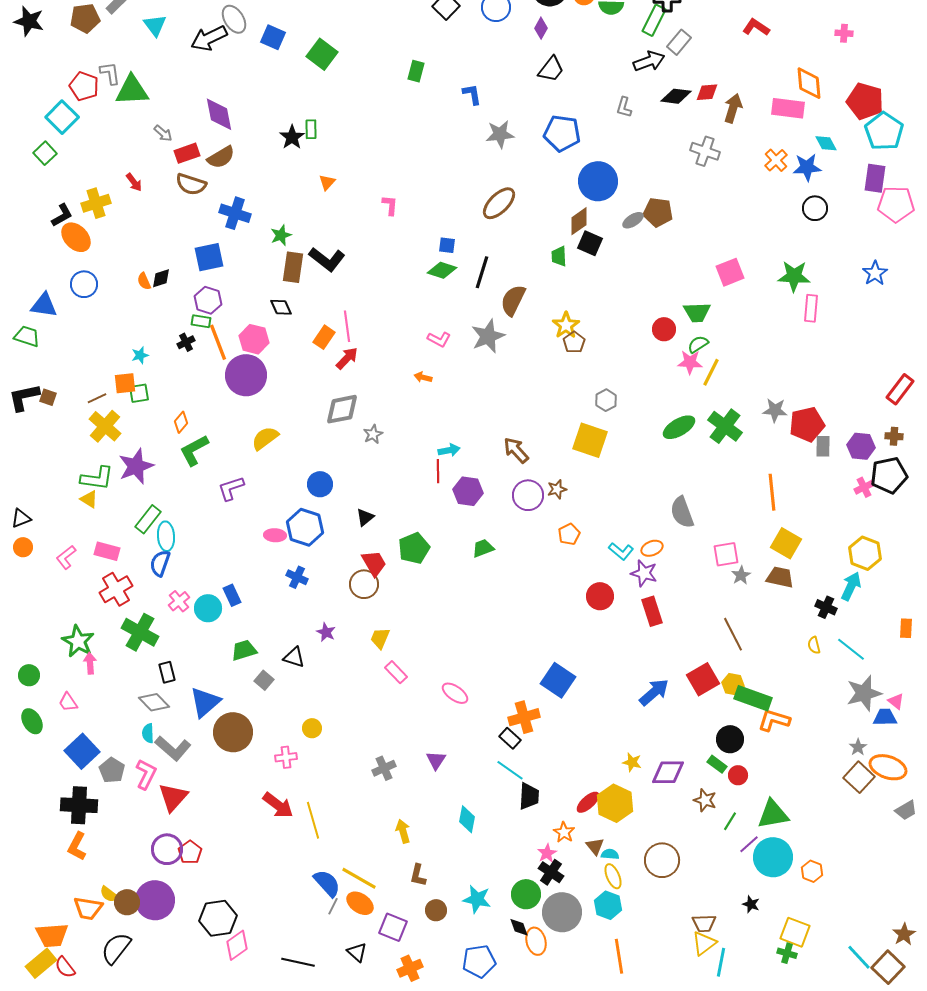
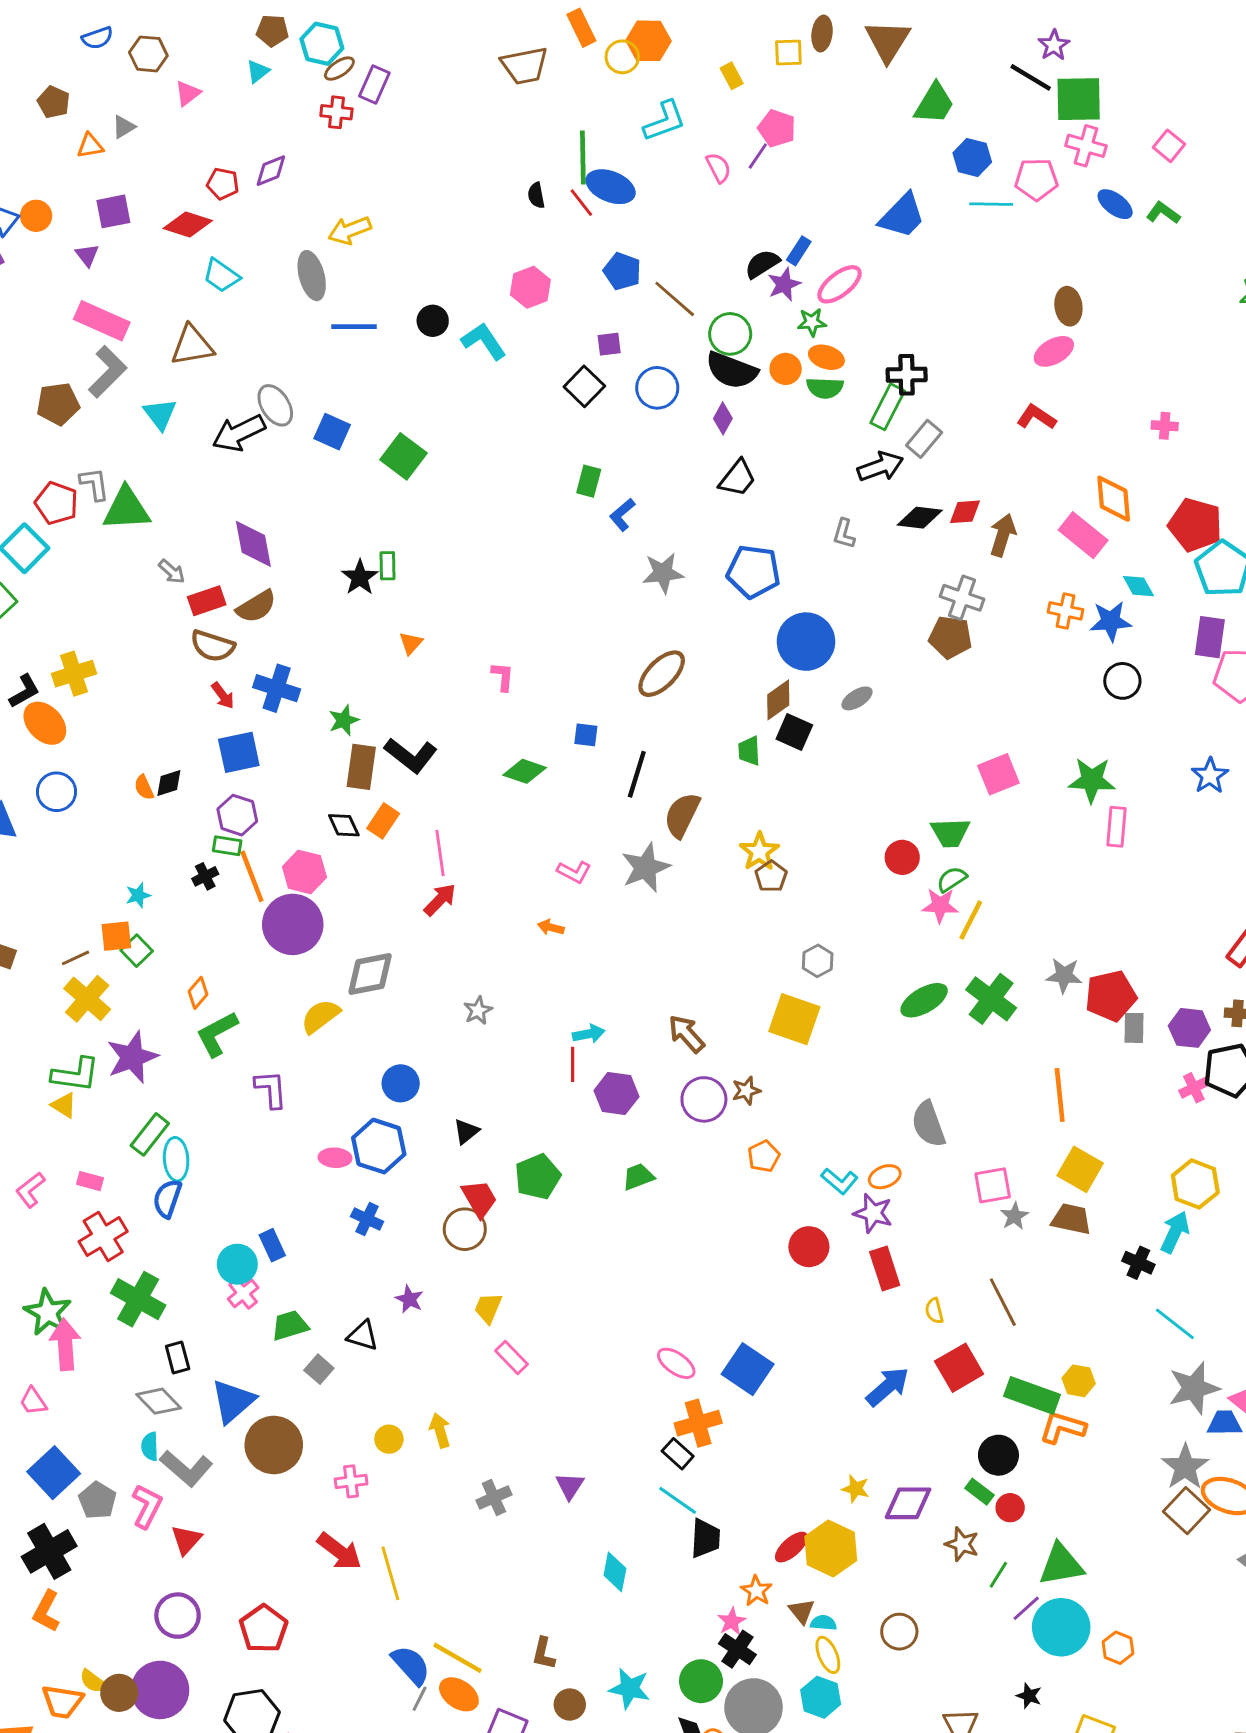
green rectangle: (416, 71) -> (589, 481), moved
blue L-shape: (472, 94) -> (622, 515), turned -120
pink rectangle: (788, 108) -> (1083, 535), turned 32
orange cross: (776, 160) -> (1066, 611), turned -35
red arrow: (134, 182) -> (223, 696), moved
brown pentagon: (658, 212) -> (950, 637), moved
green diamond: (442, 270) -> (525, 771), moved
orange rectangle: (324, 337) -> (383, 821), moved
green square: (139, 393) -> (137, 951), turned -35
gray diamond: (342, 409) -> (370, 974), moved
purple L-shape: (231, 488) -> (271, 1089), turned 104
pink rectangle: (107, 551) -> (90, 1181), size x0.7
pink cross: (179, 601) -> (243, 1293), moved
yellow semicircle: (814, 645) -> (934, 1311), moved
pink arrow: (90, 663) -> (65, 1344), size x1.6
yellow hexagon: (733, 684) -> (1079, 1381), moved
pink ellipse: (455, 693) -> (676, 1363), moved
gray star: (858, 747) -> (1185, 1467), size x1.8
red triangle: (173, 797) -> (186, 1540), size x0.7
black cross: (79, 805) -> (49, 1551), turned -33
yellow arrow: (403, 831) -> (440, 1430), moved
red pentagon: (190, 852) -> (264, 1629), moved, size x1.4
brown circle: (662, 860) -> (899, 1632), size x0.7

